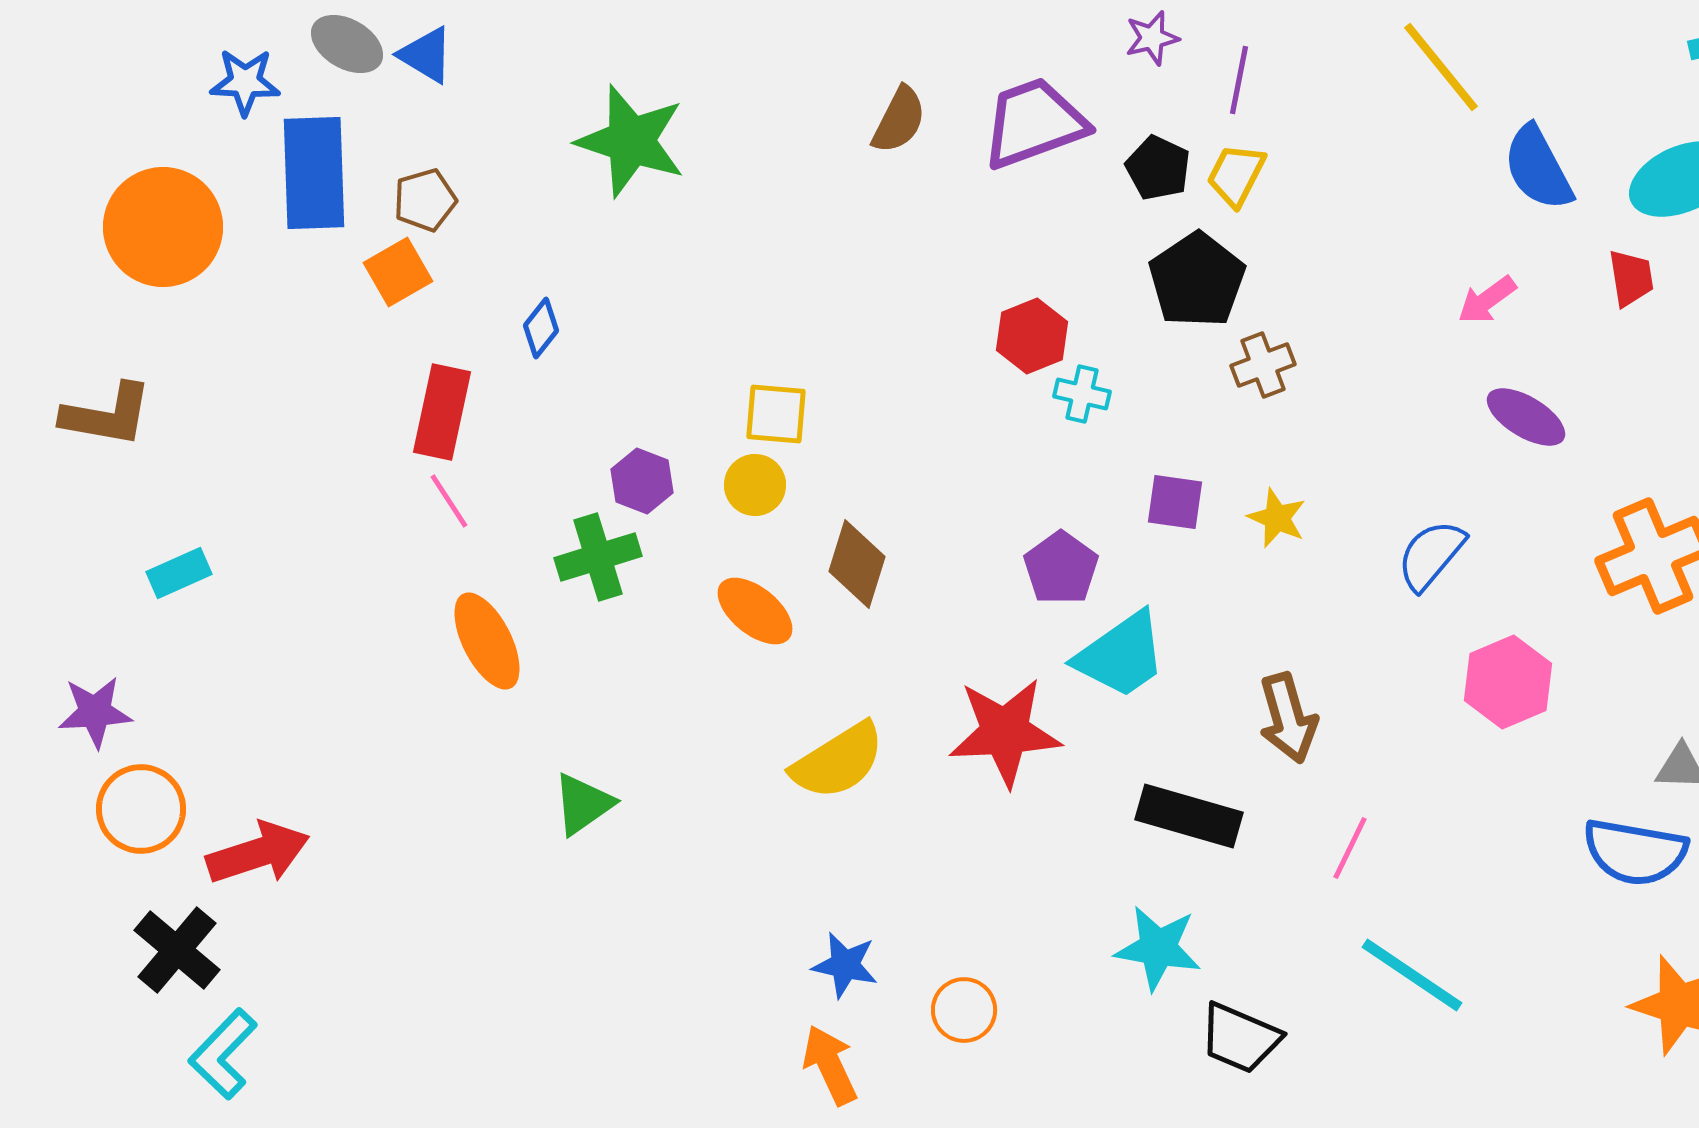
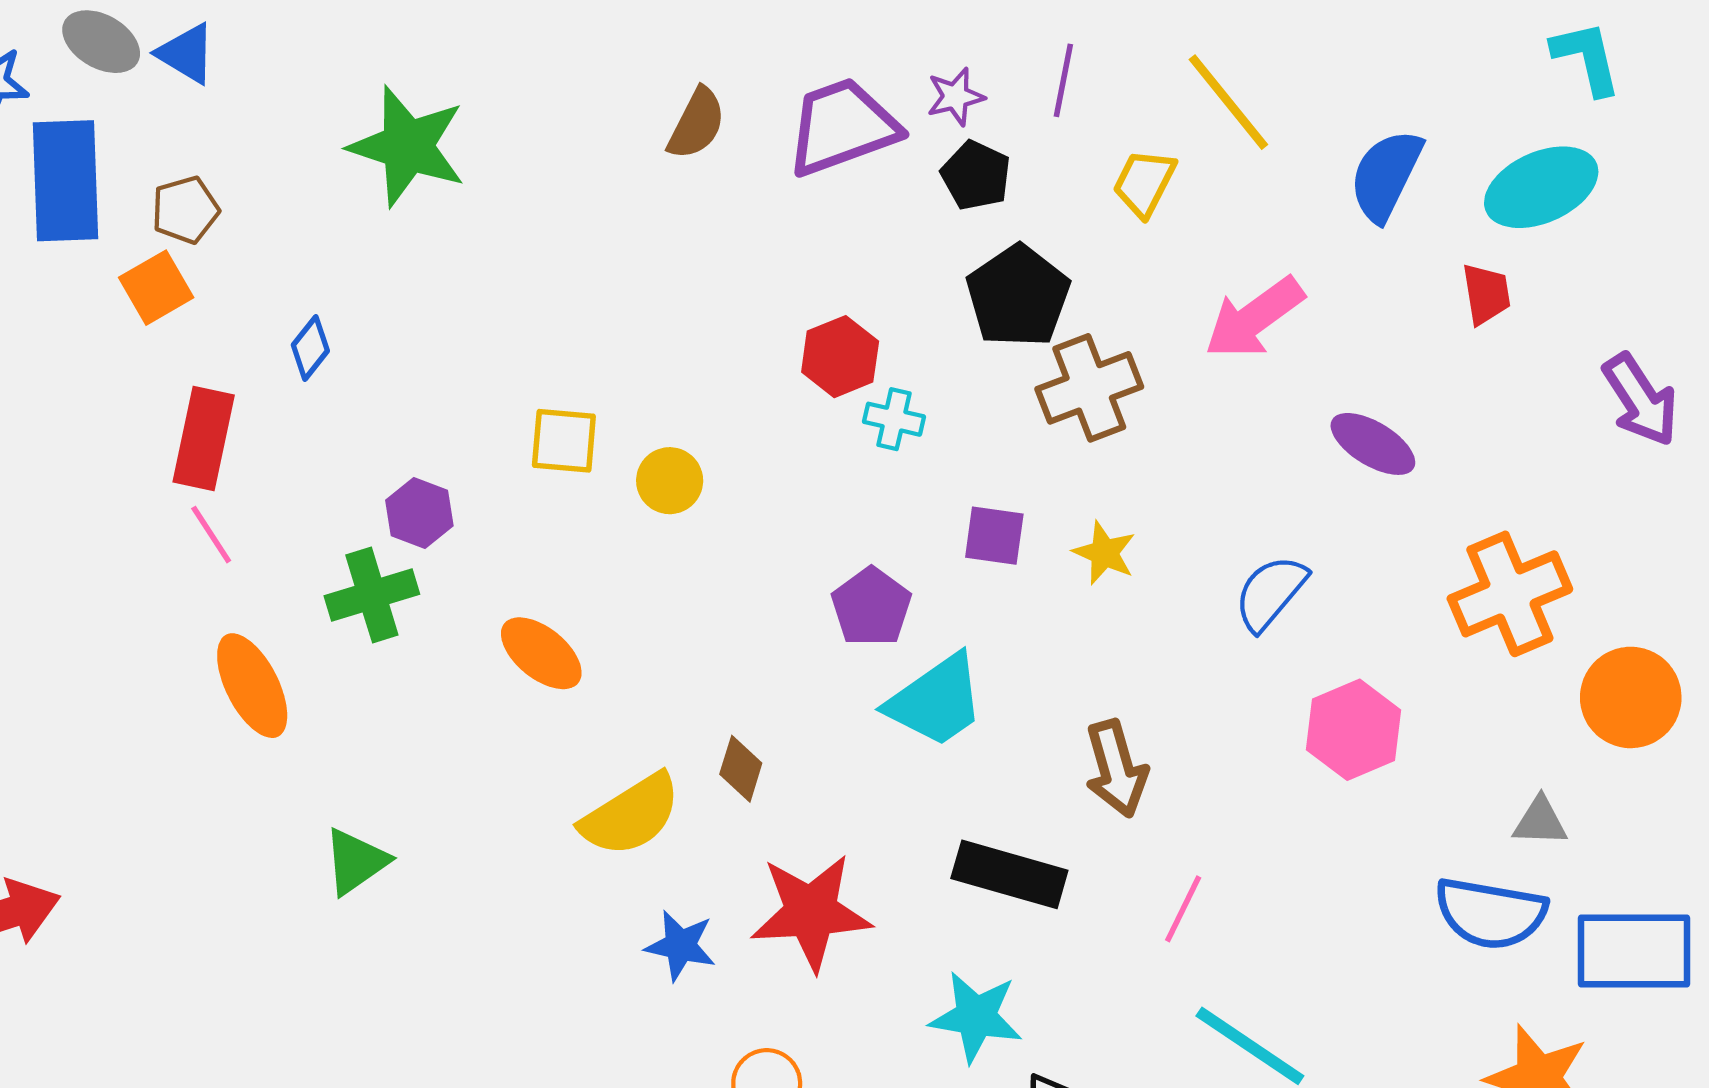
purple star: (1152, 38) -> (955, 97), moved
yellow line: (1441, 67) -> (1228, 102), moved
blue semicircle: (1538, 168) -> (1386, 175), turned 54
yellow trapezoid: (1236, 175) -> (1144, 183), moved
pink arrow: (1487, 300) -> (1254, 318), moved, size x1.6
brown cross: (1263, 365) -> (1089, 388), size x1.5
yellow circle: (755, 485) -> (670, 481), moved
brown diamond: (857, 564) -> (741, 769), moved, size x0.7
red star: (1005, 732) -> (811, 912), moved
blue star: (845, 965) -> (680, 946), moved

